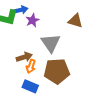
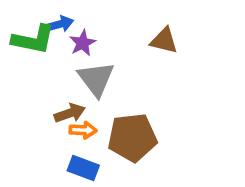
gray triangle: (51, 43) -> (96, 79), moved
orange arrow: (31, 66) -> (83, 130), turned -104

